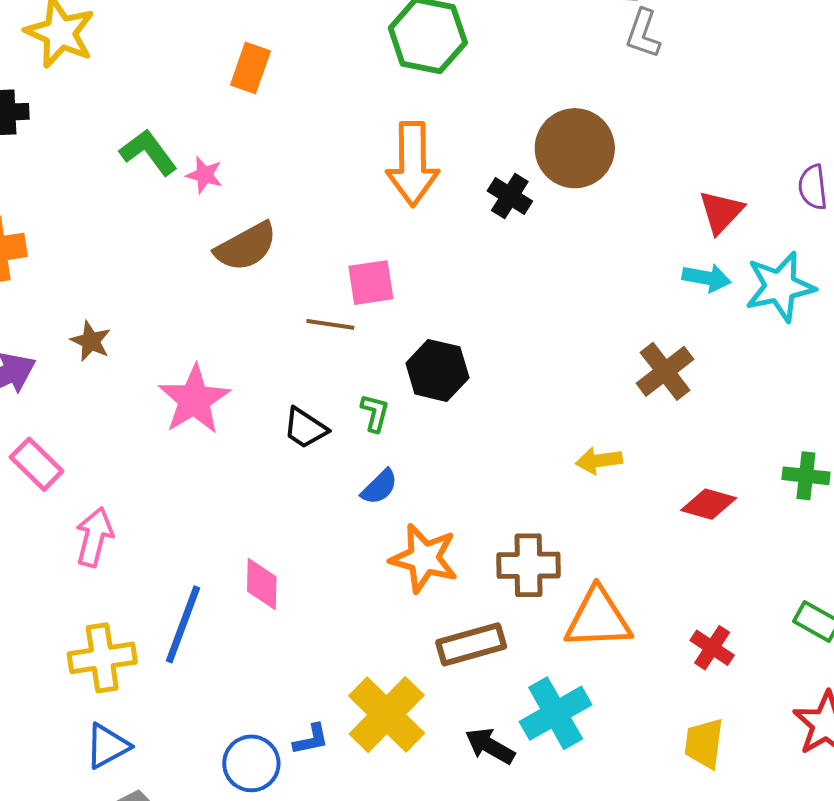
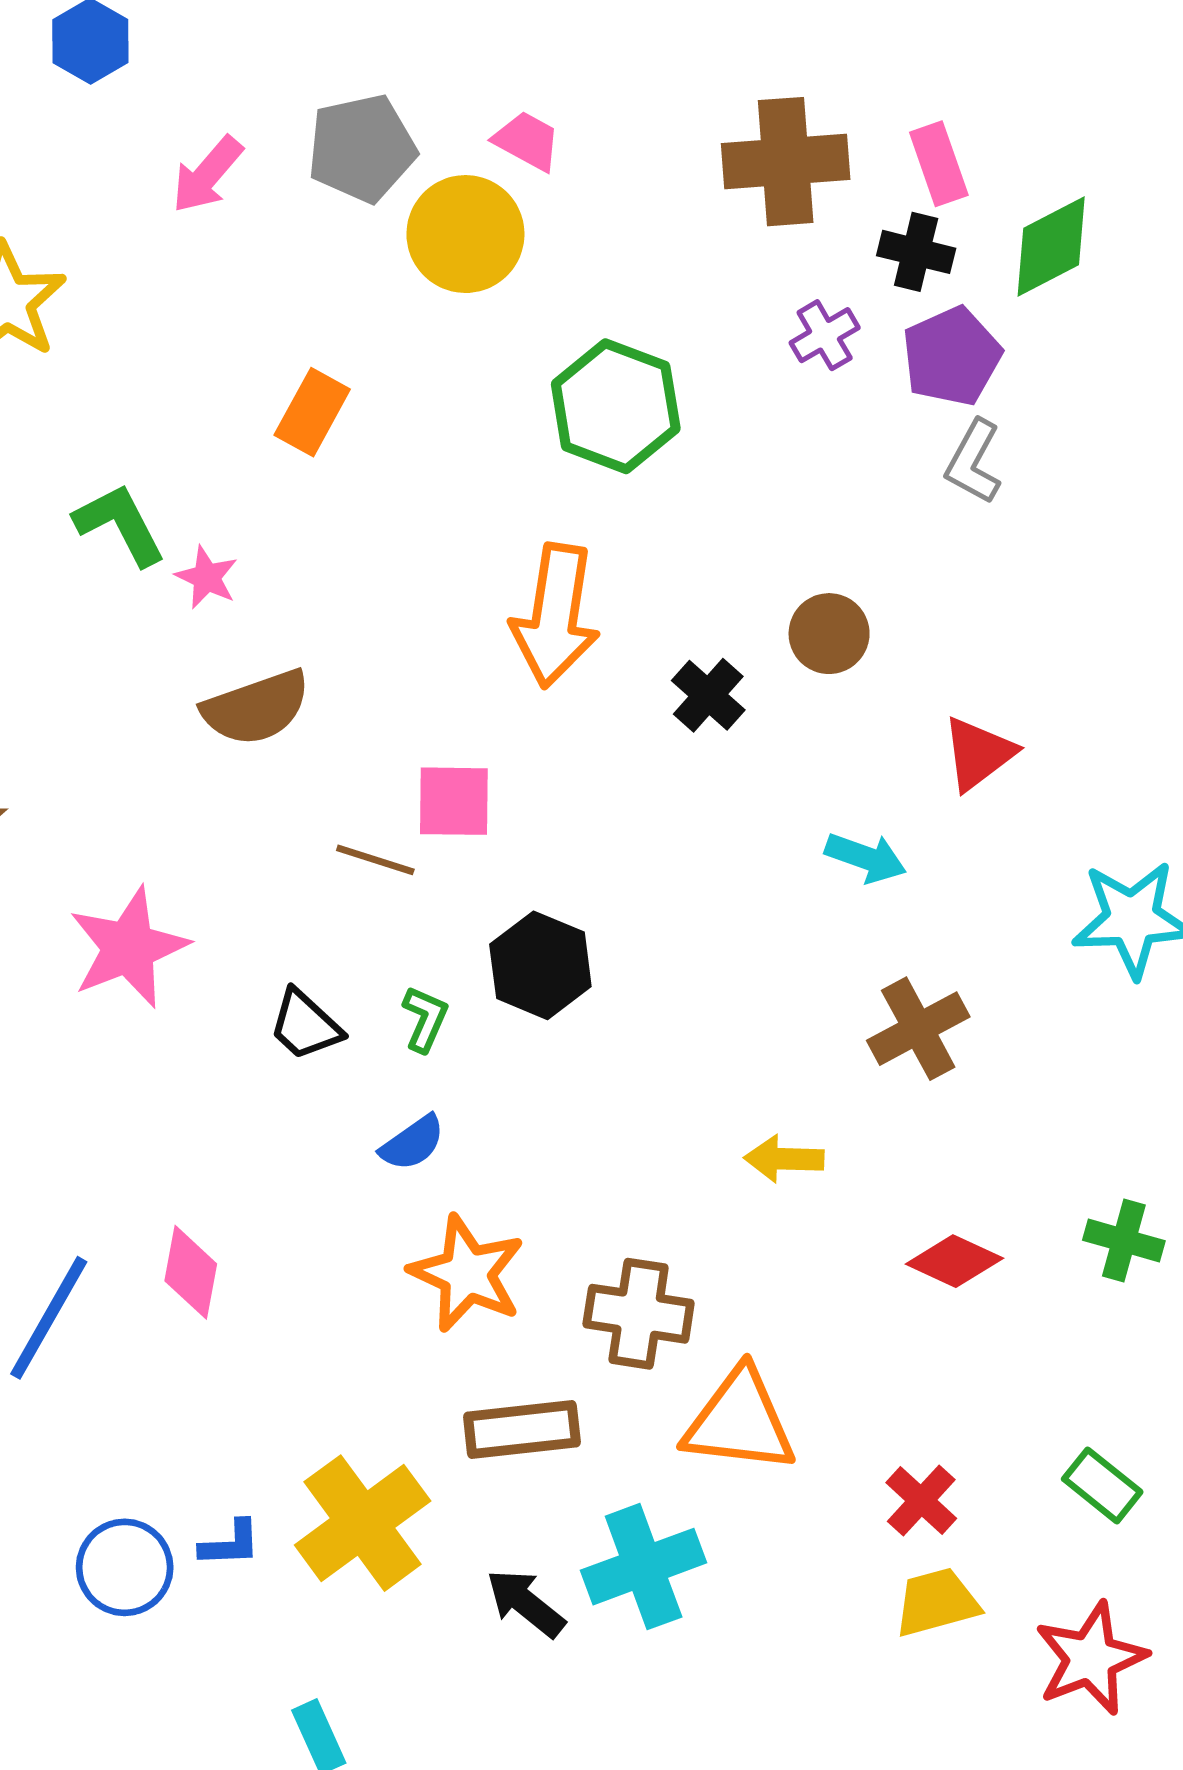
brown circle: (575, 148) -> (829, 634), size x0.6
red triangle: (721, 212) -> (978, 754), moved
cyan arrow: (707, 278) -> (866, 858), moved
yellow trapezoid: (704, 743) -> (937, 1602), moved, turned 58

